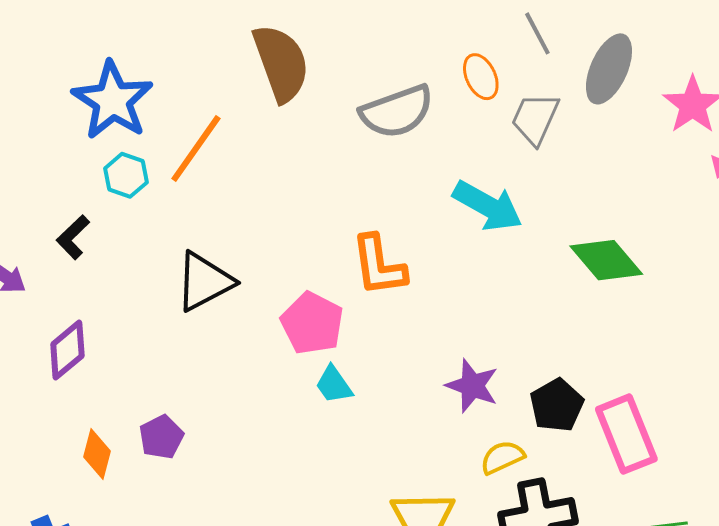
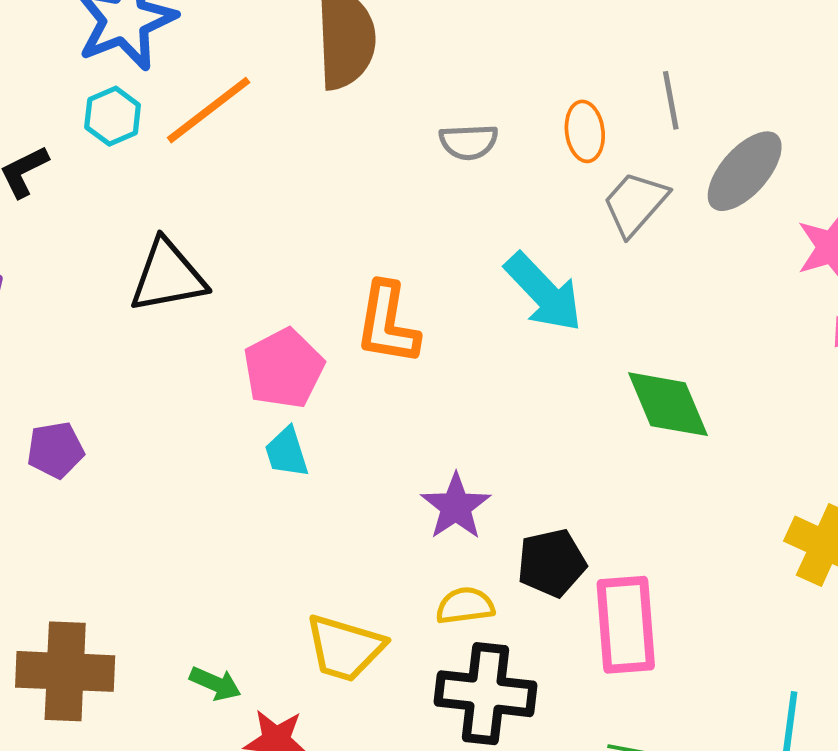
gray semicircle: (397, 112) -> (469, 142), size x0.6

